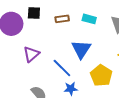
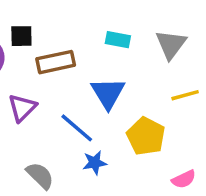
brown rectangle: (62, 19) -> (56, 62), moved, size x1.5

